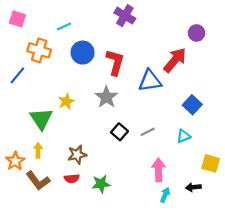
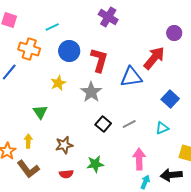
yellow star: (66, 101) -> (58, 83), moved
green triangle: (41, 119) -> (40, 112), moved, size x0.7
red semicircle: (72, 178) -> (66, 174), moved
green star: (101, 184) -> (95, 164), moved
black arrow: (193, 187) -> (171, 175), size x1.5

